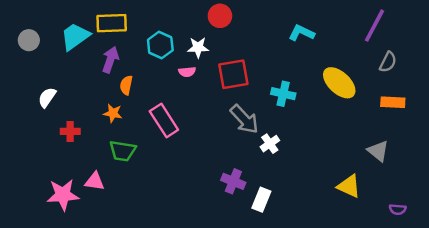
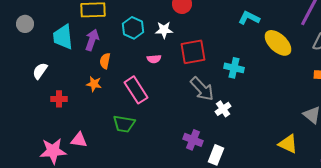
cyan trapezoid: (75, 37) -> (63, 37), moved, turned -60
pink semicircle: (187, 72) -> (154, 59), moved
yellow ellipse: (339, 83) -> (278, 43), moved
green trapezoid: (123, 151) -> (124, 124), moved

